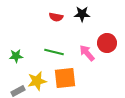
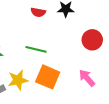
pink arrow: (87, 53) -> (87, 78), moved
orange square: (65, 78) -> (48, 77), turned 30

